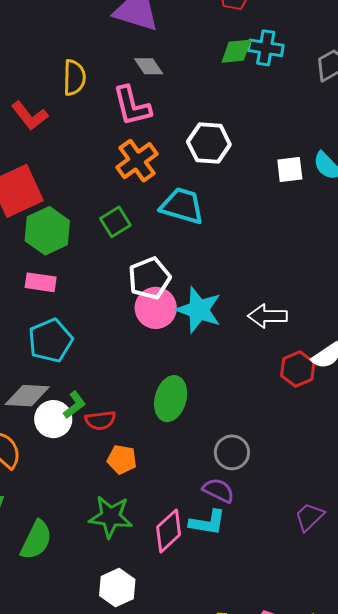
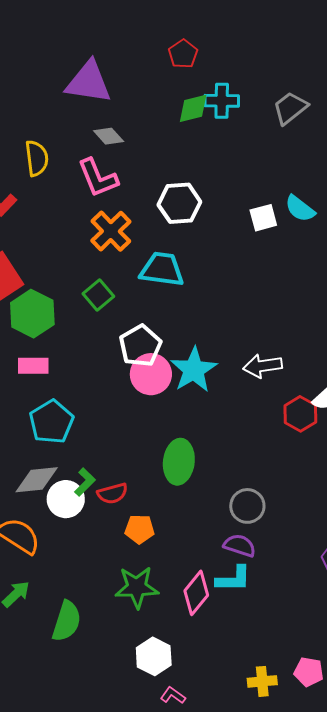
cyan star: (199, 310) -> (194, 370), turned 30

